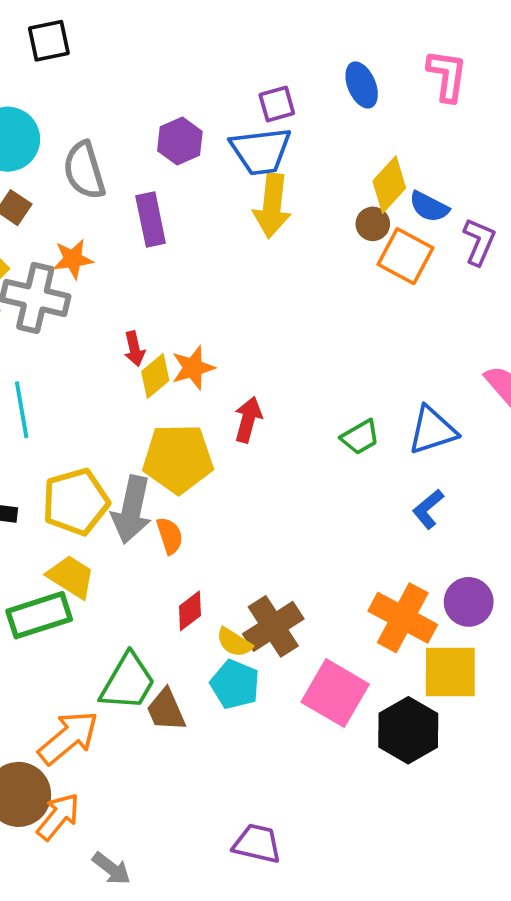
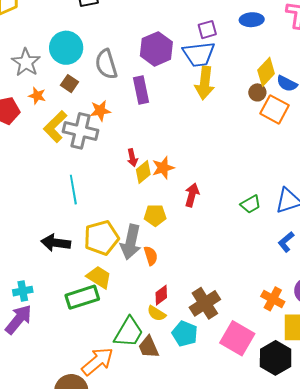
blue ellipse: (362, 85) -> (252, 20), turned -70
purple hexagon: (180, 141) -> (156, 49), size x1.4
yellow pentagon: (178, 459) -> (155, 215), size x0.6
orange cross: (403, 618) -> (273, 299), size x0.7
yellow semicircle: (234, 642) -> (156, 313), moved

